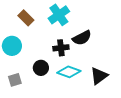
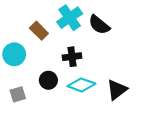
brown rectangle: (26, 18) -> (39, 31), moved
black semicircle: (82, 38) -> (99, 25), moved, turned 66

